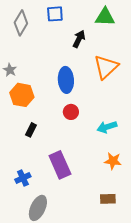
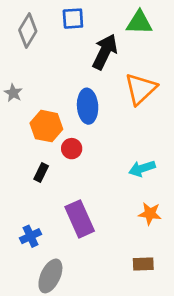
black arrow: (79, 39) -> (105, 52), size x1.5
orange hexagon: (22, 95) -> (46, 126), moved
red circle: (71, 112) -> (72, 149), moved

